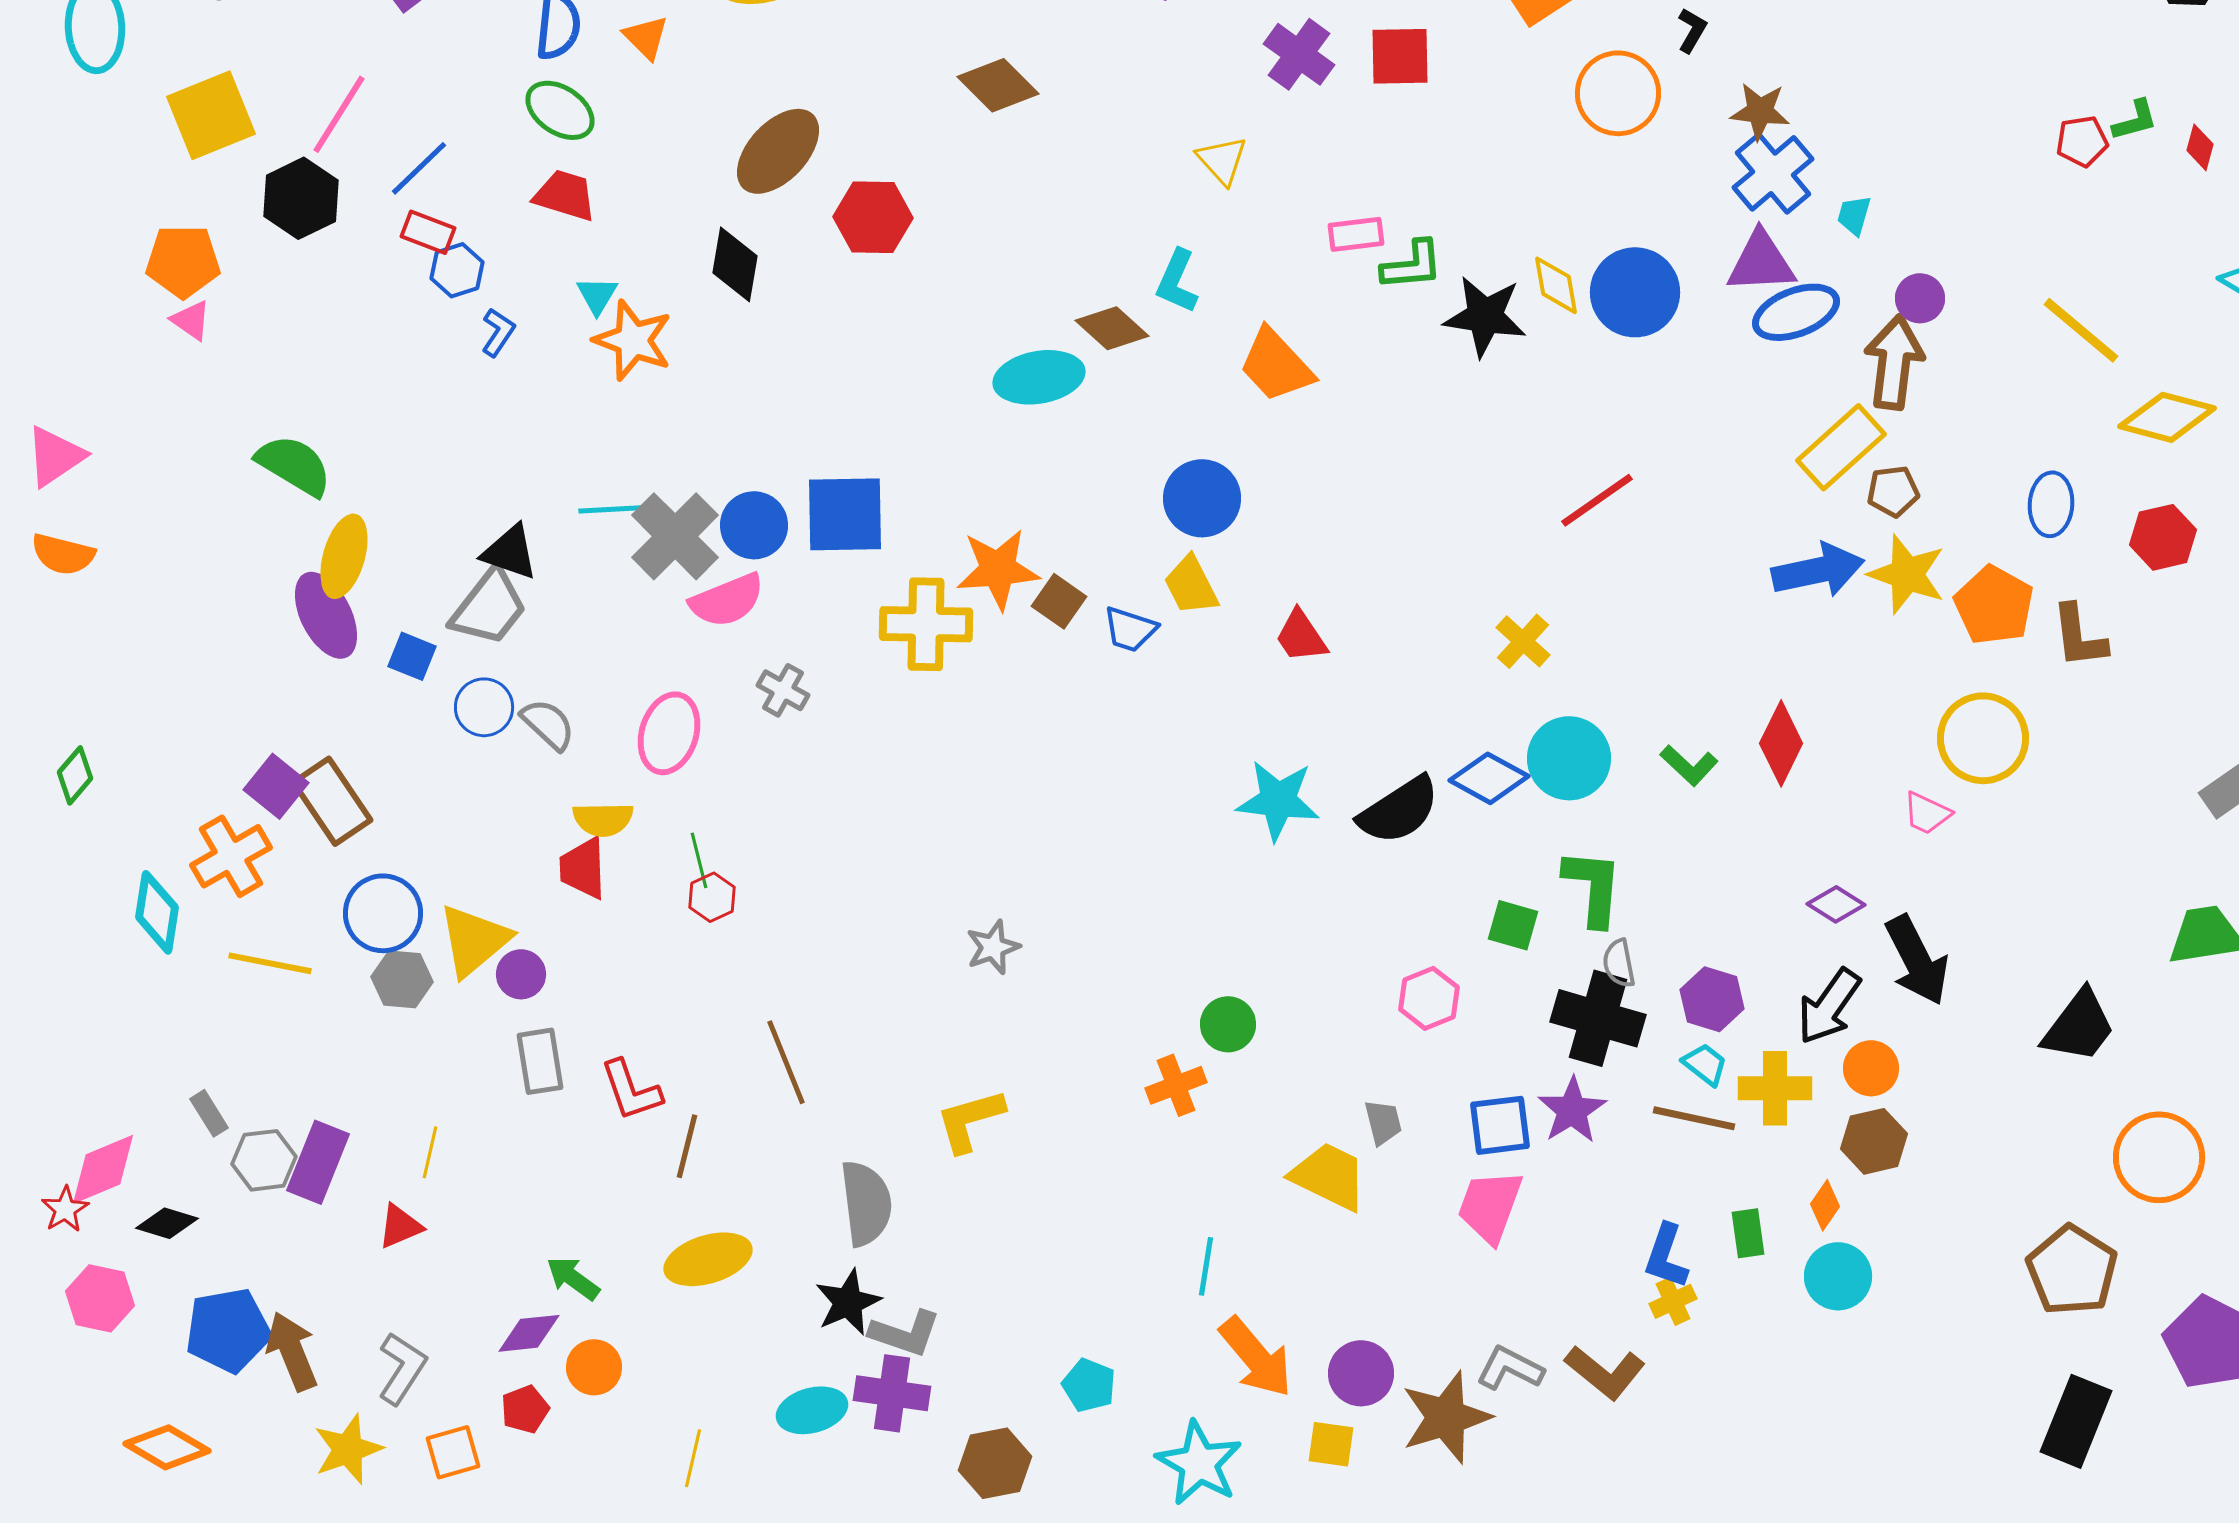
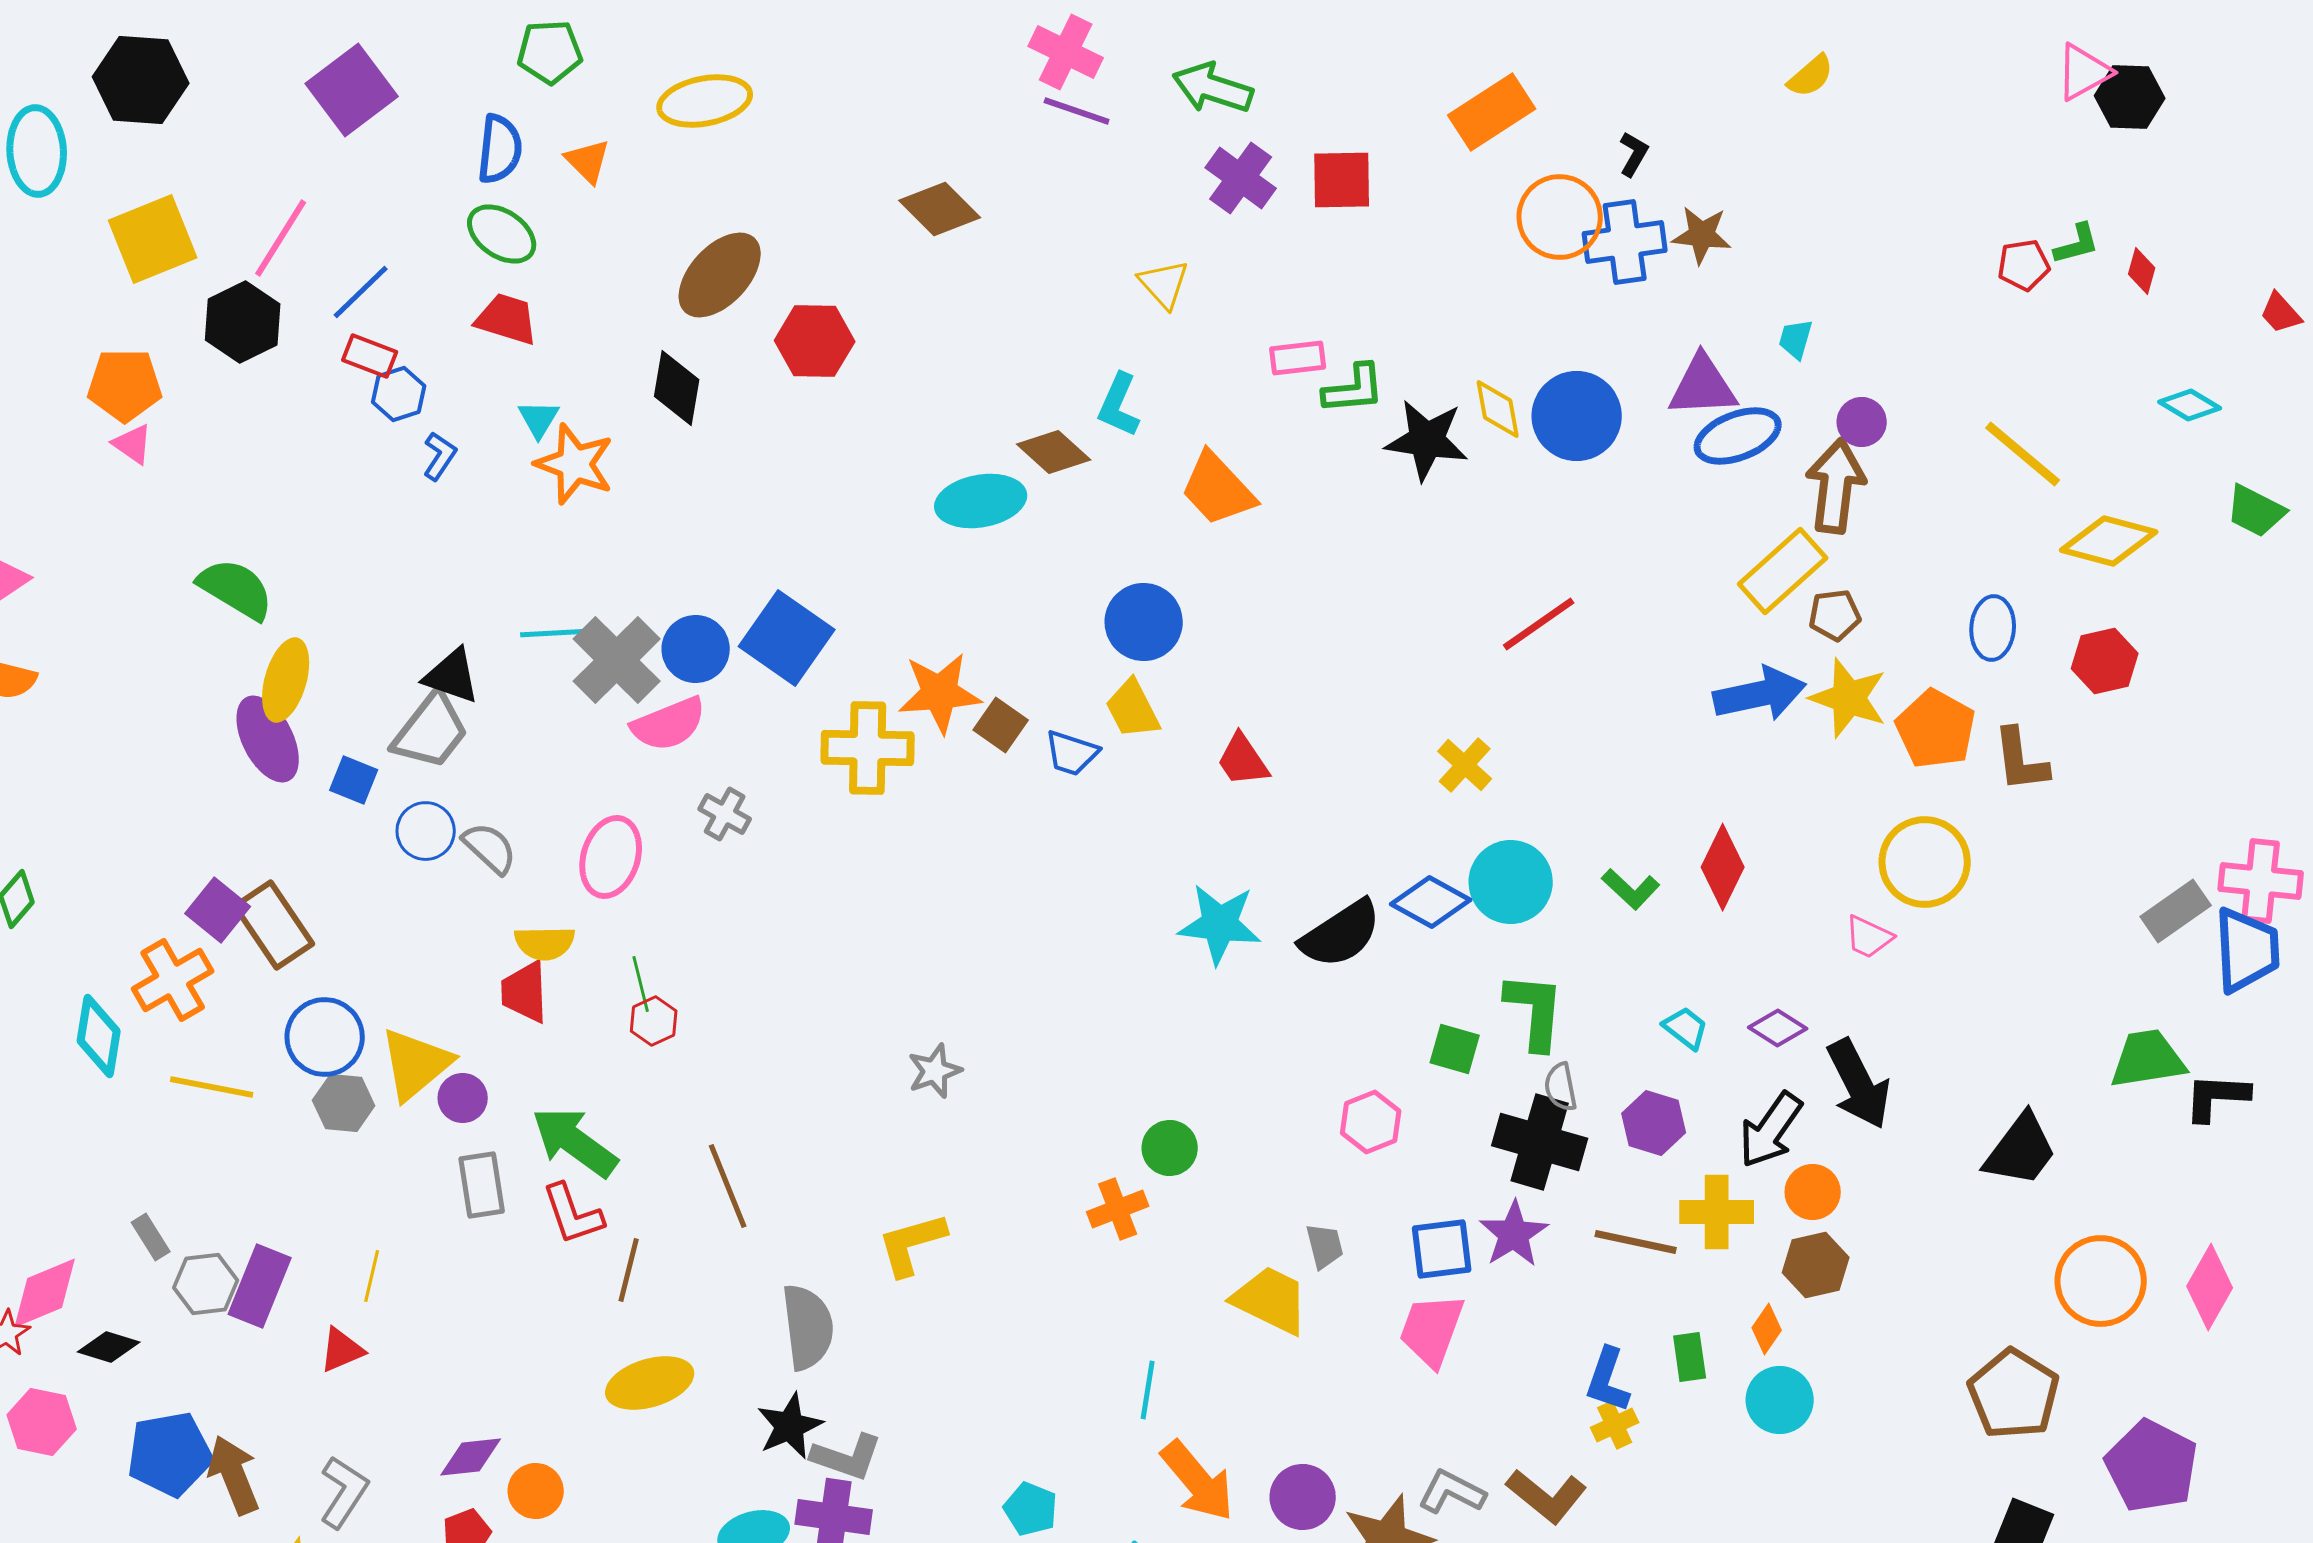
blue cross: (1773, 173) -> (1625, 242), moved, turned 32
blue square: (845, 514) -> (787, 638), turned 36
cyan trapezoid: (1705, 1064) -> (1686, 1028), moved
green arrow: (573, 1278) -> (575, 1142), moved, size x1.6

